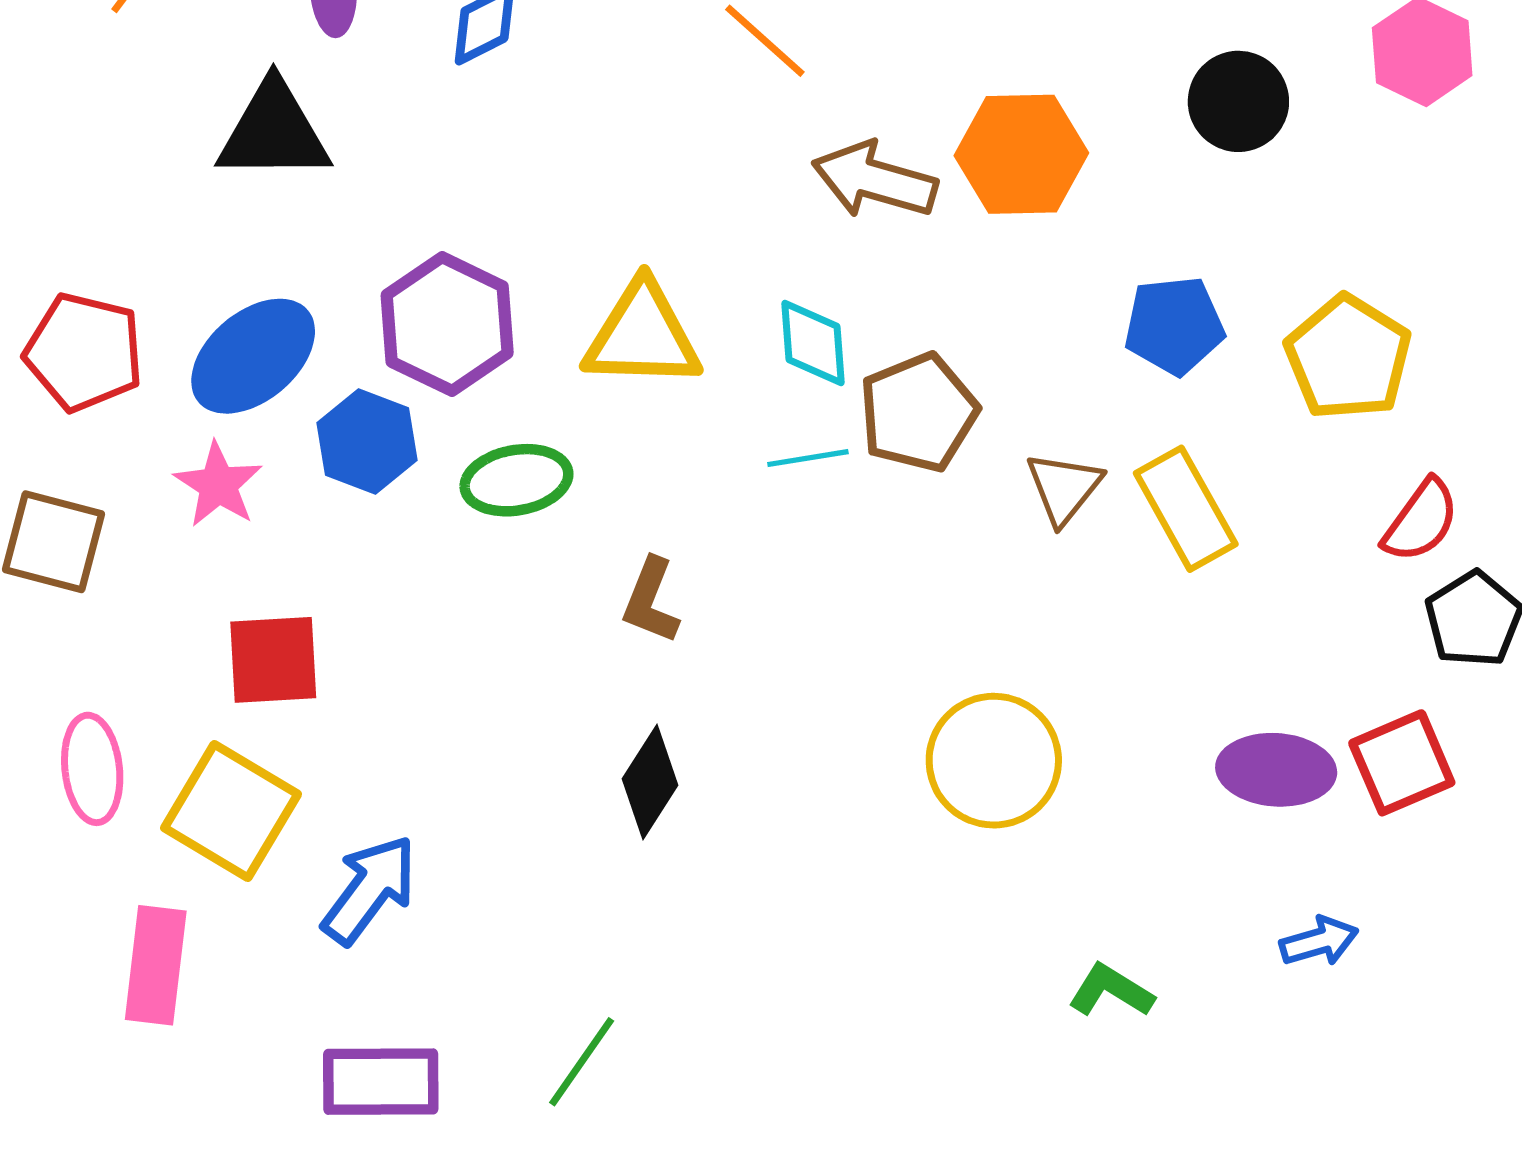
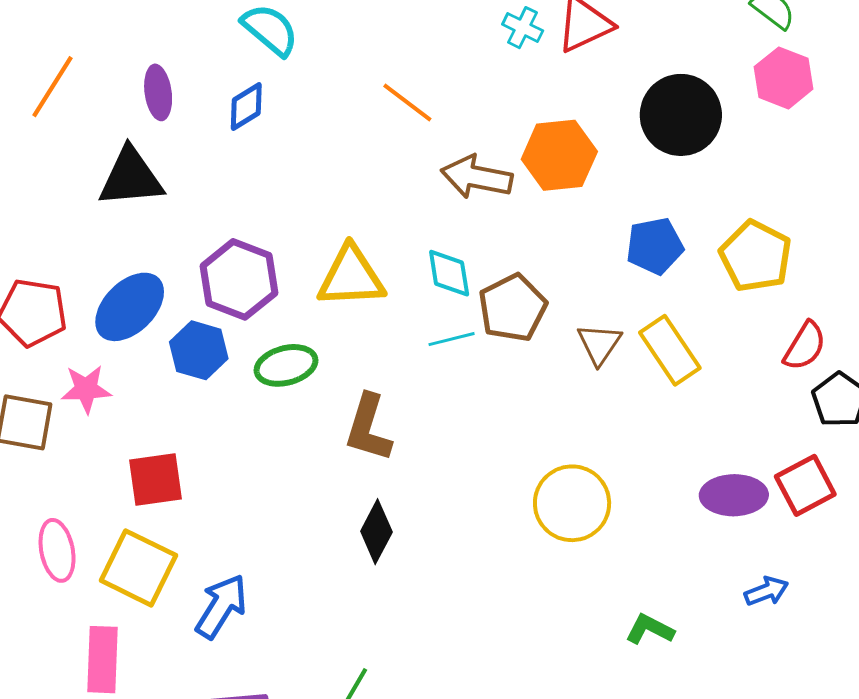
black circle: (1238, 101) -> (681, 115), size x1.4
pink star: (218, 485) -> (86, 389), moved, turned -30
brown L-shape: (651, 601) -> (368, 428), size x1.4

